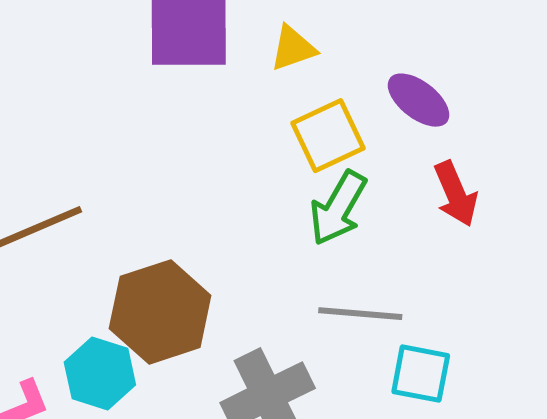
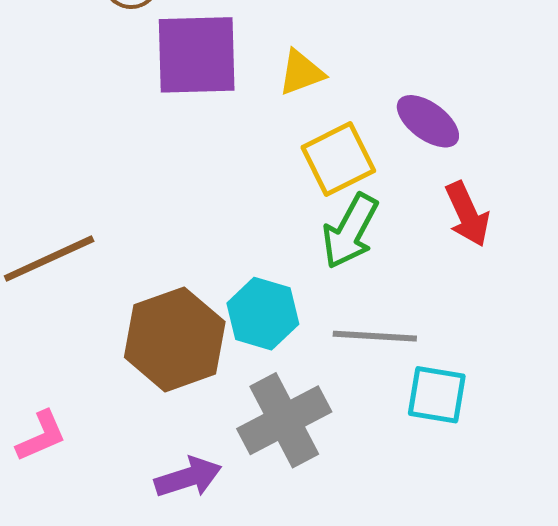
cyan hexagon: (100, 374) -> (263, 314), moved

